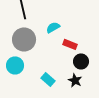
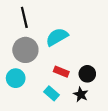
cyan semicircle: (53, 27) -> (57, 37), size x1.5
red rectangle: (70, 44) -> (61, 72), moved

